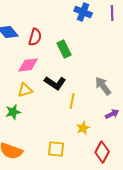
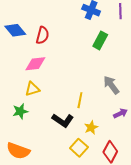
green rectangle: (64, 49) -> (100, 40), moved, turned 54
black L-shape: (55, 83) -> (63, 120), moved
yellow square: (56, 149) -> (79, 148), moved, turned 36

